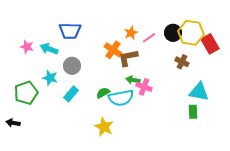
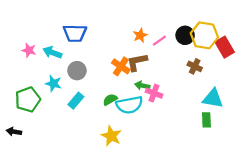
orange cross: (113, 50) -> (121, 66), moved

